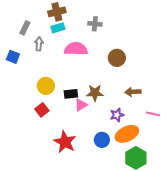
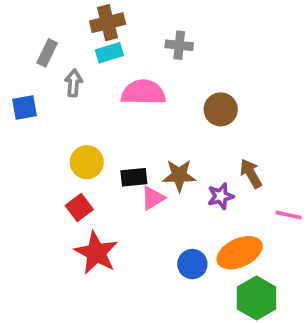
blue square: (13, 57) -> (25, 108), turned -32
brown arrow: (133, 92) -> (251, 174), turned 63
purple star: (117, 115) -> (221, 196), moved
red star: (65, 142) -> (96, 253), moved

